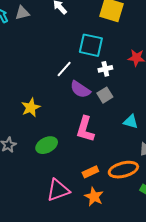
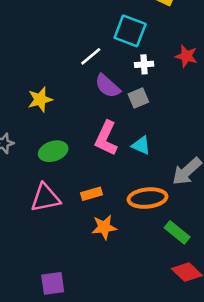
cyan triangle: (131, 122) -> (141, 145), moved
orange rectangle: (90, 172) -> (91, 194), moved
pink triangle: (58, 190) -> (45, 198), moved
orange star: (94, 197) -> (104, 227), turned 30

